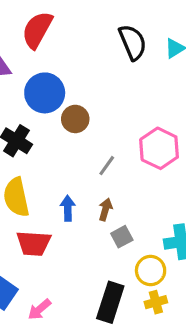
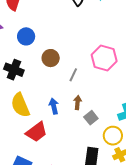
blue circle: (45, 93) -> (26, 36), size x0.7
brown circle: (75, 119) -> (51, 58), moved
red trapezoid: (34, 243) -> (36, 132), turned -30

